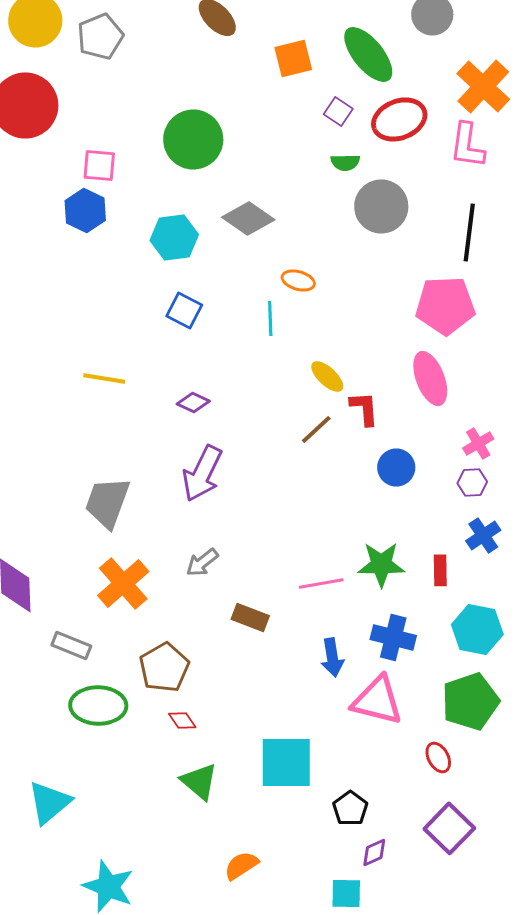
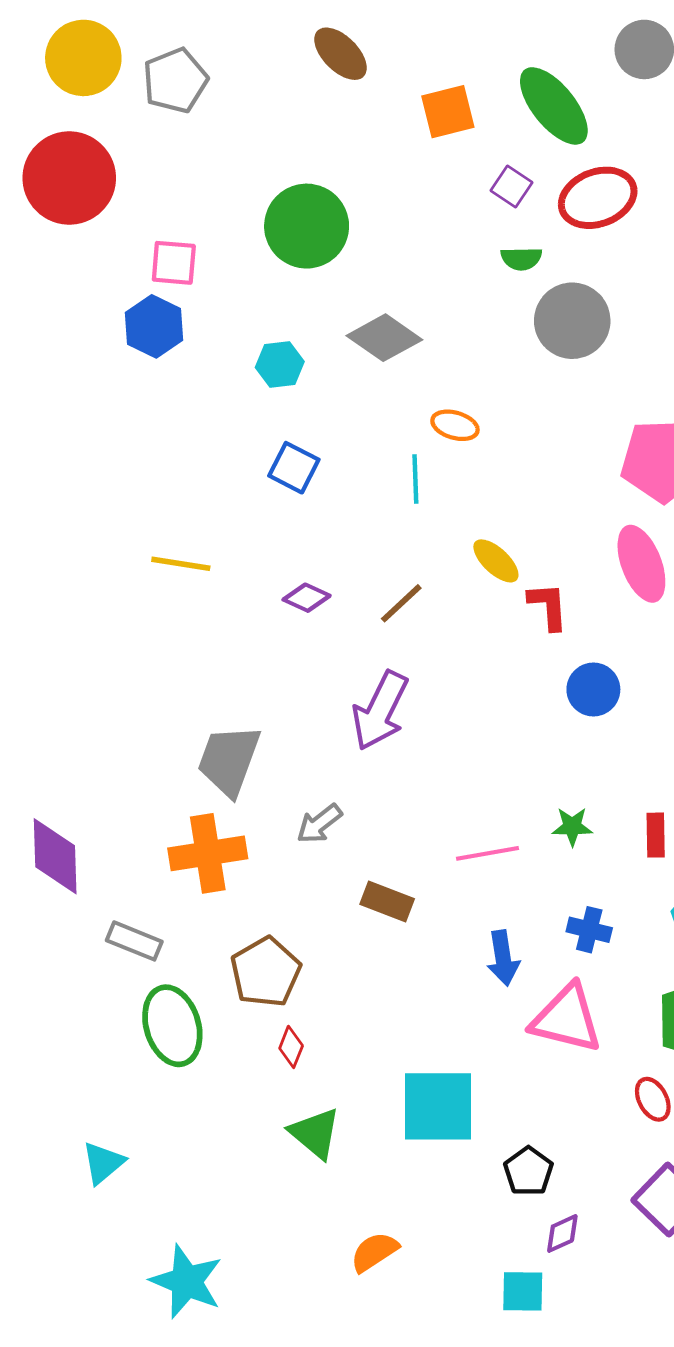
cyan hexagon: (174, 237) -> (280, 365), size x0.7
brown line: (316, 429) -> (401, 603), moved
purple arrow: (202, 473) -> (380, 711), moved
gray trapezoid: (107, 502) -> (229, 760), moved
green star: (381, 564) -> (572, 827), size x0.6
orange cross: (123, 583) -> (208, 853), turned 32
blue cross: (393, 637) -> (589, 930), size x0.7
green ellipse: (98, 705) -> (172, 1026), turned 72
red diamond: (182, 720) -> (291, 1047), turned 56
cyan triangle: (49, 802) -> (103, 1163), size x0.7

